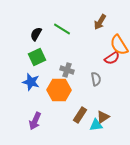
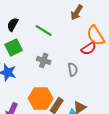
green line: (62, 29) -> (44, 30), moved
orange hexagon: (59, 90) -> (41, 98), moved

